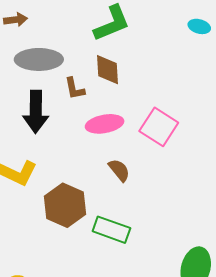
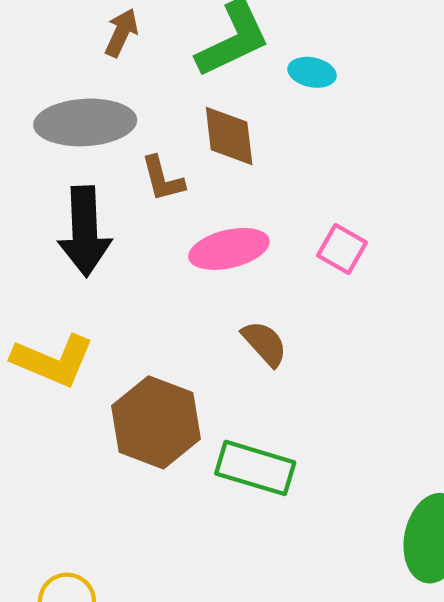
brown arrow: (16, 20) -> (121, 33), moved, turned -55
cyan ellipse: (199, 26) -> (312, 72), moved
pink square: (159, 127) -> (342, 249), size x0.6

